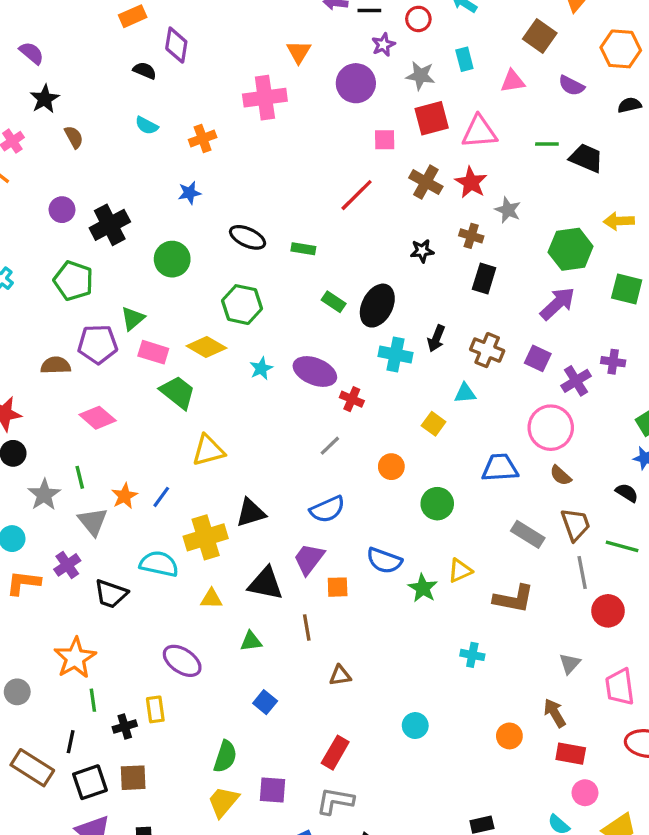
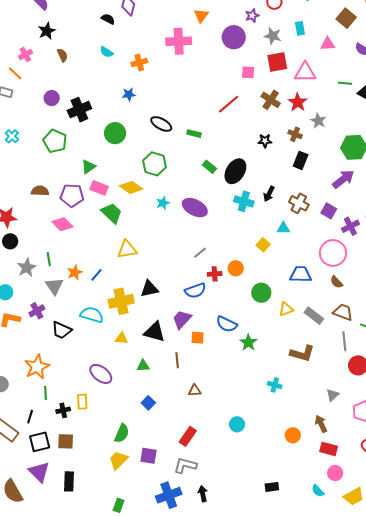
purple pentagon: (98, 344) -> (72, 195), moved
red cross: (352, 399) -> (215, 274), moved, turned -32
brown trapezoid: (576, 525) -> (343, 312), turned -55
yellow triangle: (460, 571) -> (286, 309), moved

